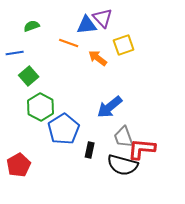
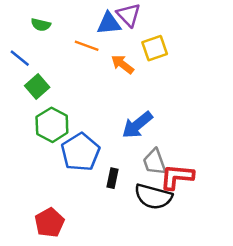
green semicircle: (32, 26) -> (41, 25), turned -147
blue line: (15, 53) -> (20, 58), turned 48
red pentagon: (19, 165) -> (49, 223), moved

